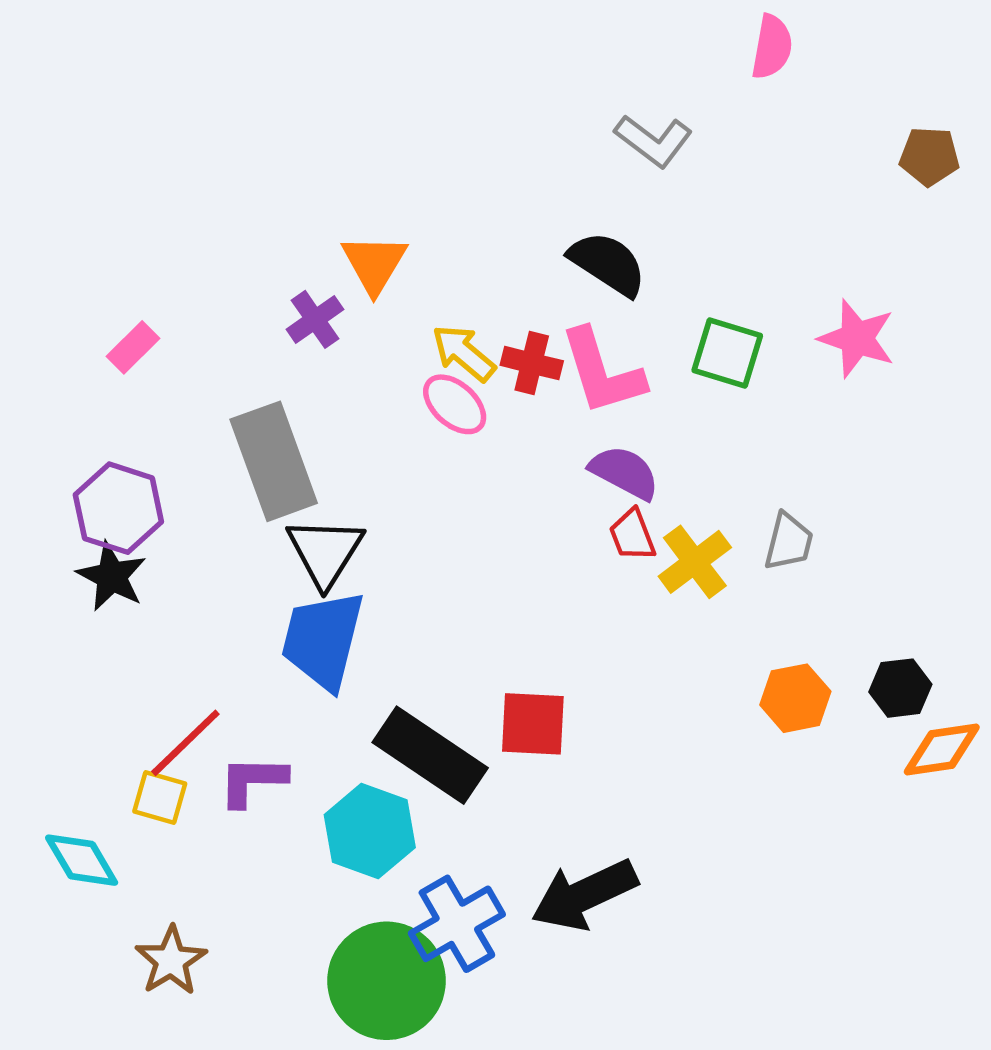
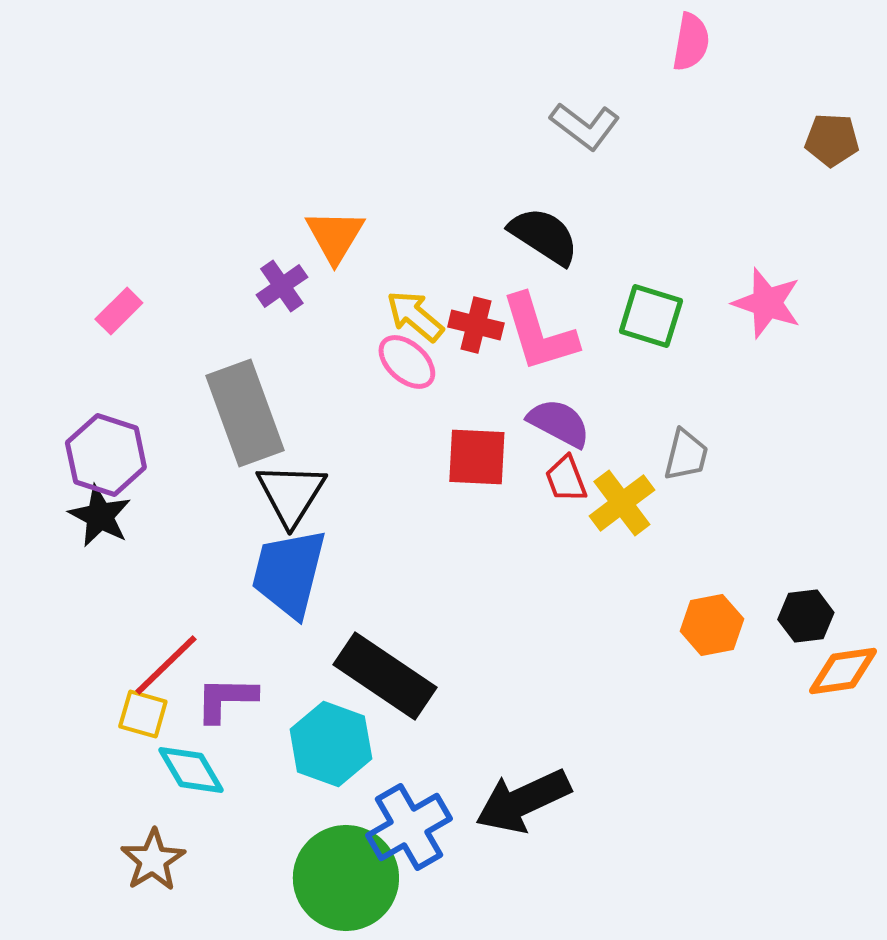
gray trapezoid: (789, 542) -> (686, 455), moved
red square: (533, 724) -> (477, 457), moved
cyan diamond: (82, 860) -> (191, 770), moved

